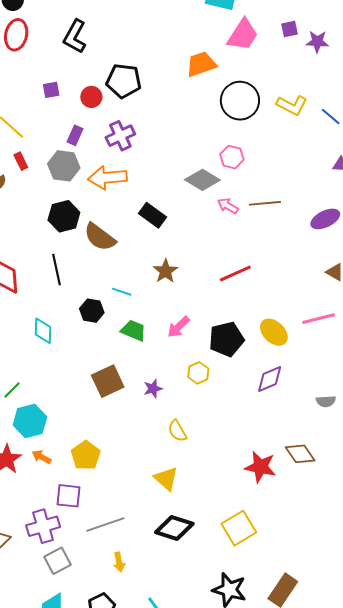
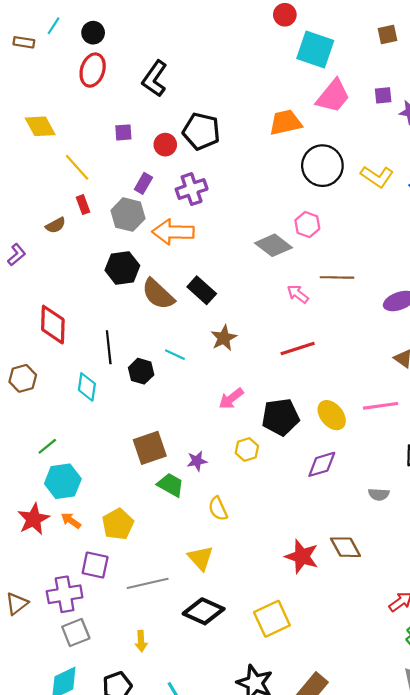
pink arrow: (228, 206) -> (298, 294), moved
black rectangle: (152, 215) -> (202, 290), moved
black line: (56, 270) -> (109, 347), moved
green trapezoid: (134, 331) -> (171, 485), moved
gray line: (105, 525) -> (148, 583), moved

